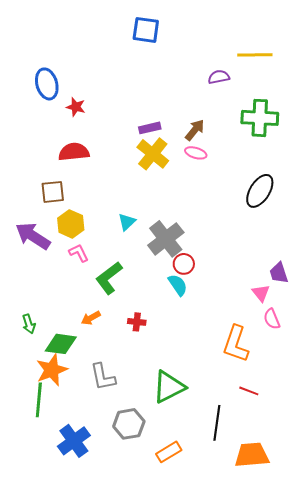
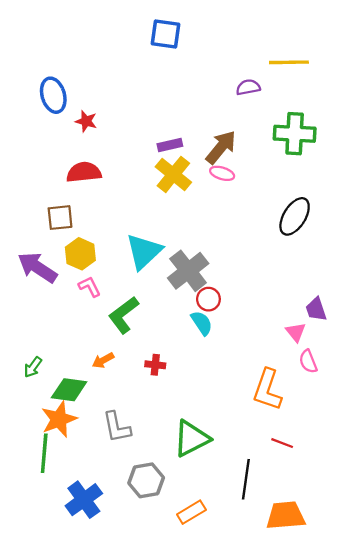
brown arrow: (195, 130) -> (221, 147), size x1.4
cyan triangle: (127, 222) -> (144, 252), size x1.8
green arrow: (29, 324) -> (33, 367), turned 54

